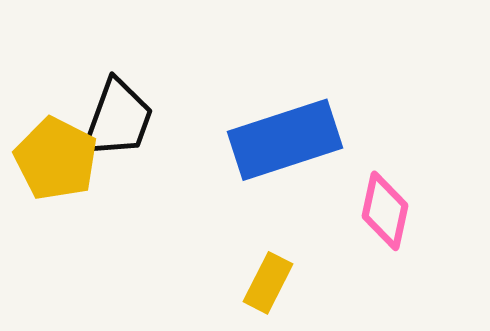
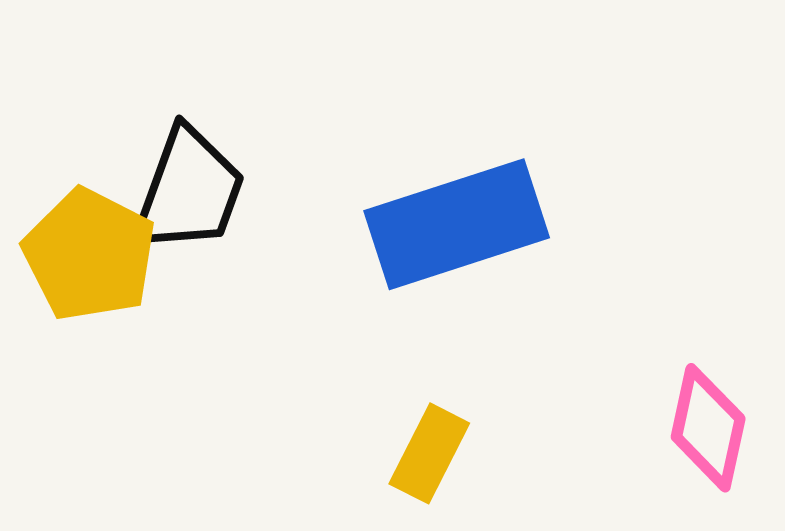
pink diamond: (385, 211) -> (708, 428), moved

